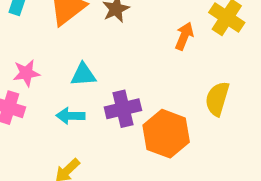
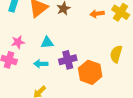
orange arrow: (184, 36) -> (97, 14), moved, turned -120

